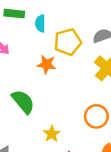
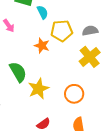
cyan semicircle: (40, 23) -> (43, 12), turned 144
yellow star: (52, 134) -> (38, 89), moved, size x1.5

